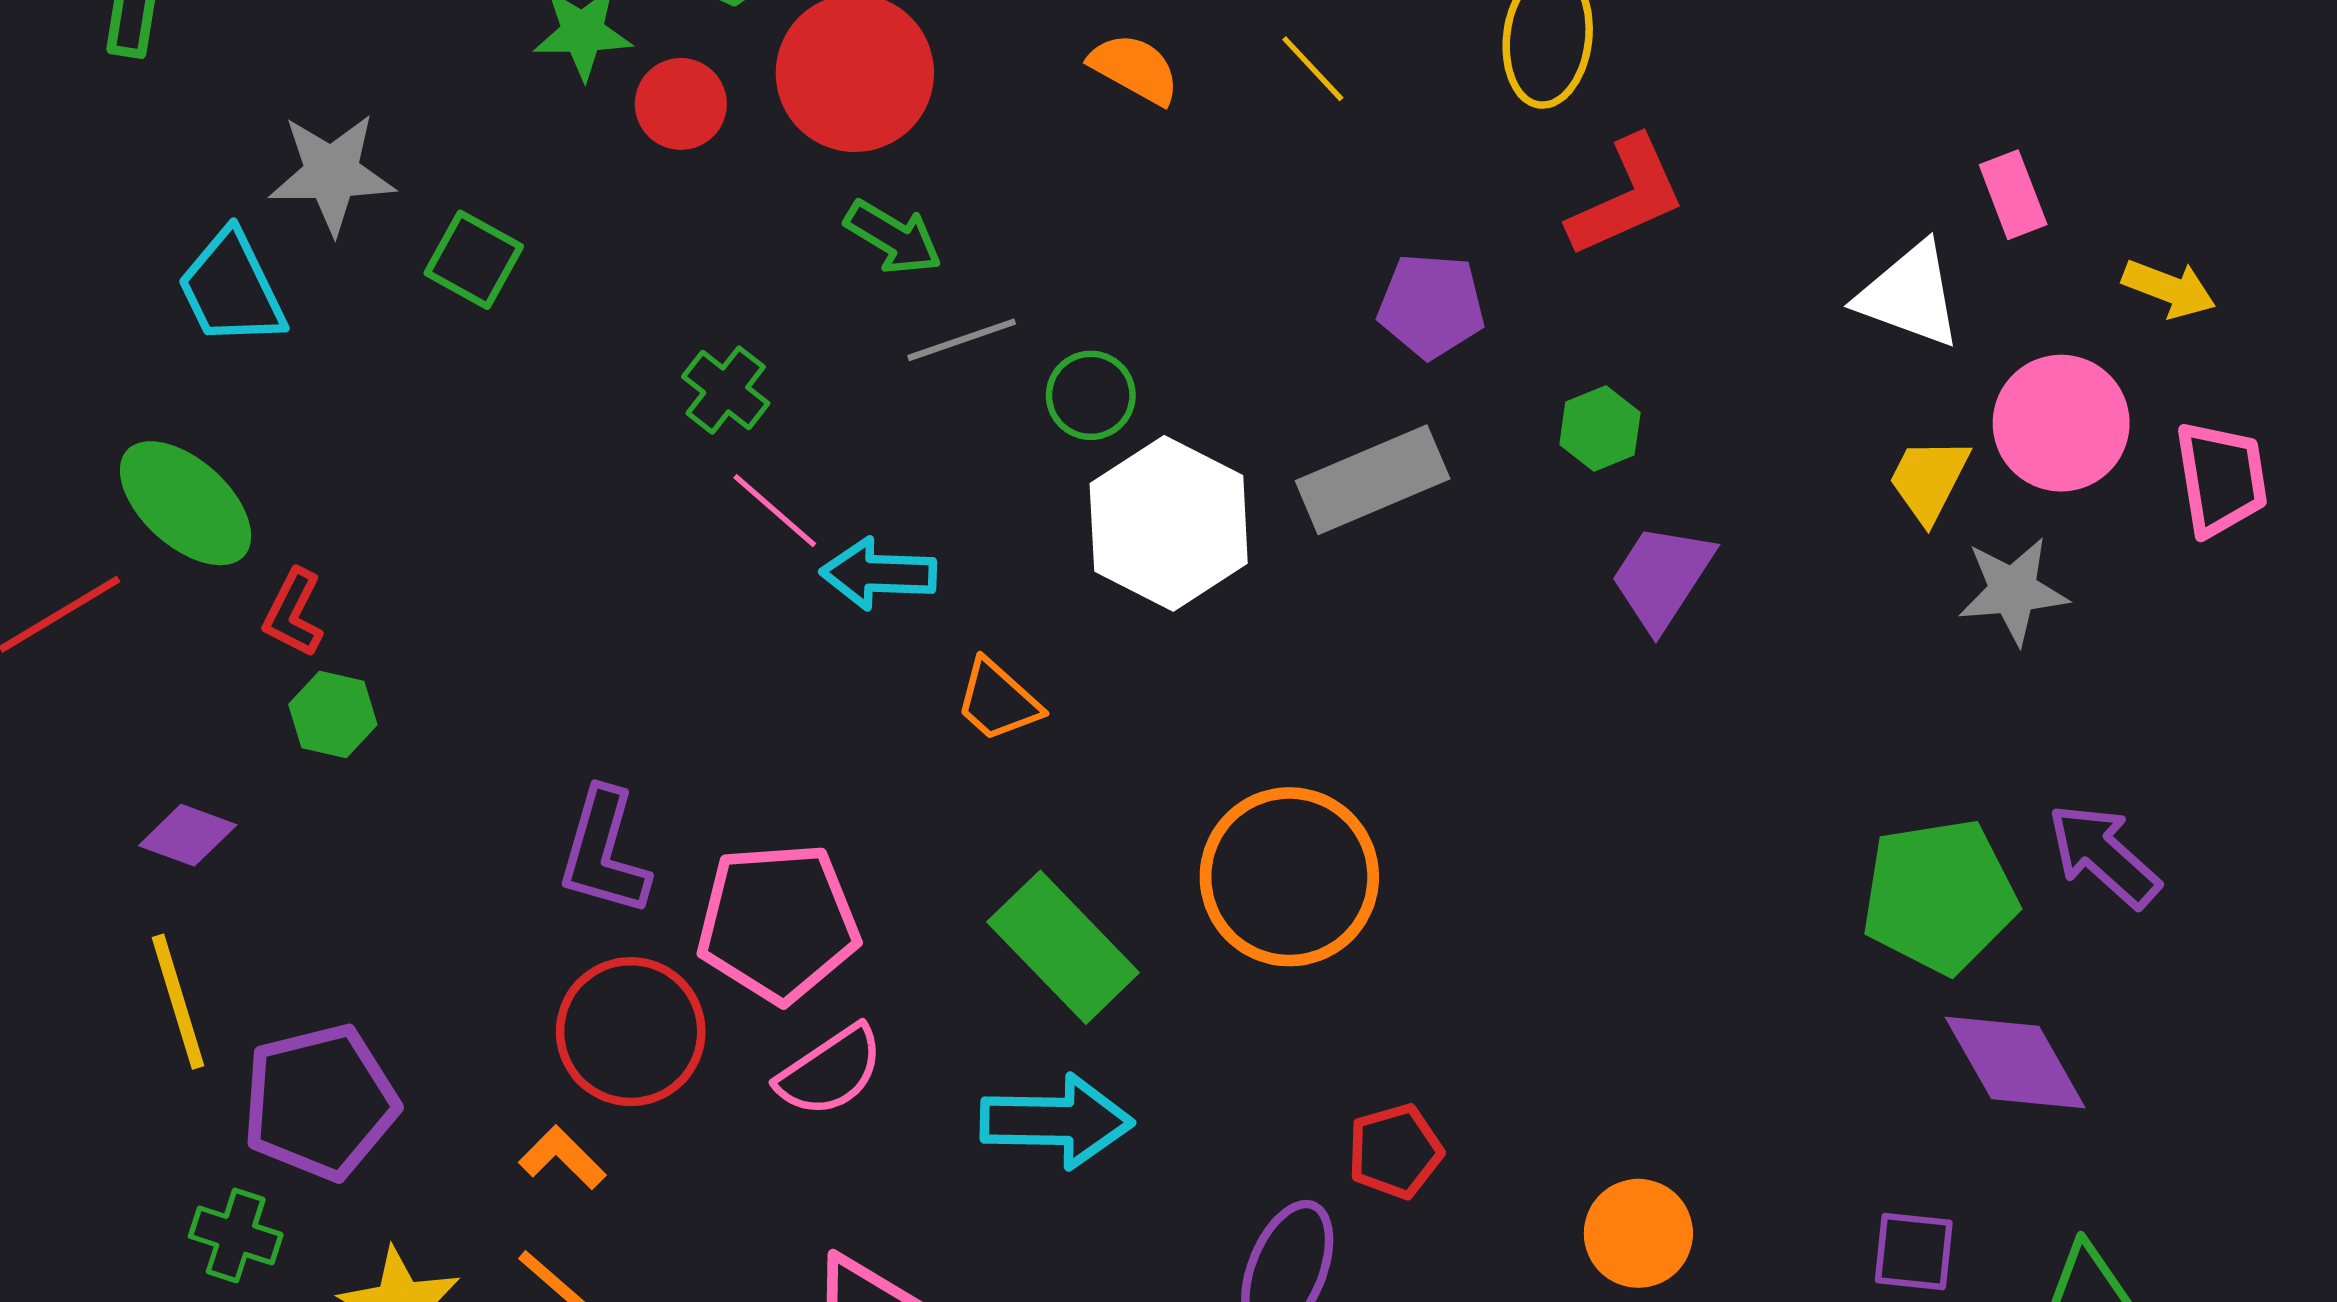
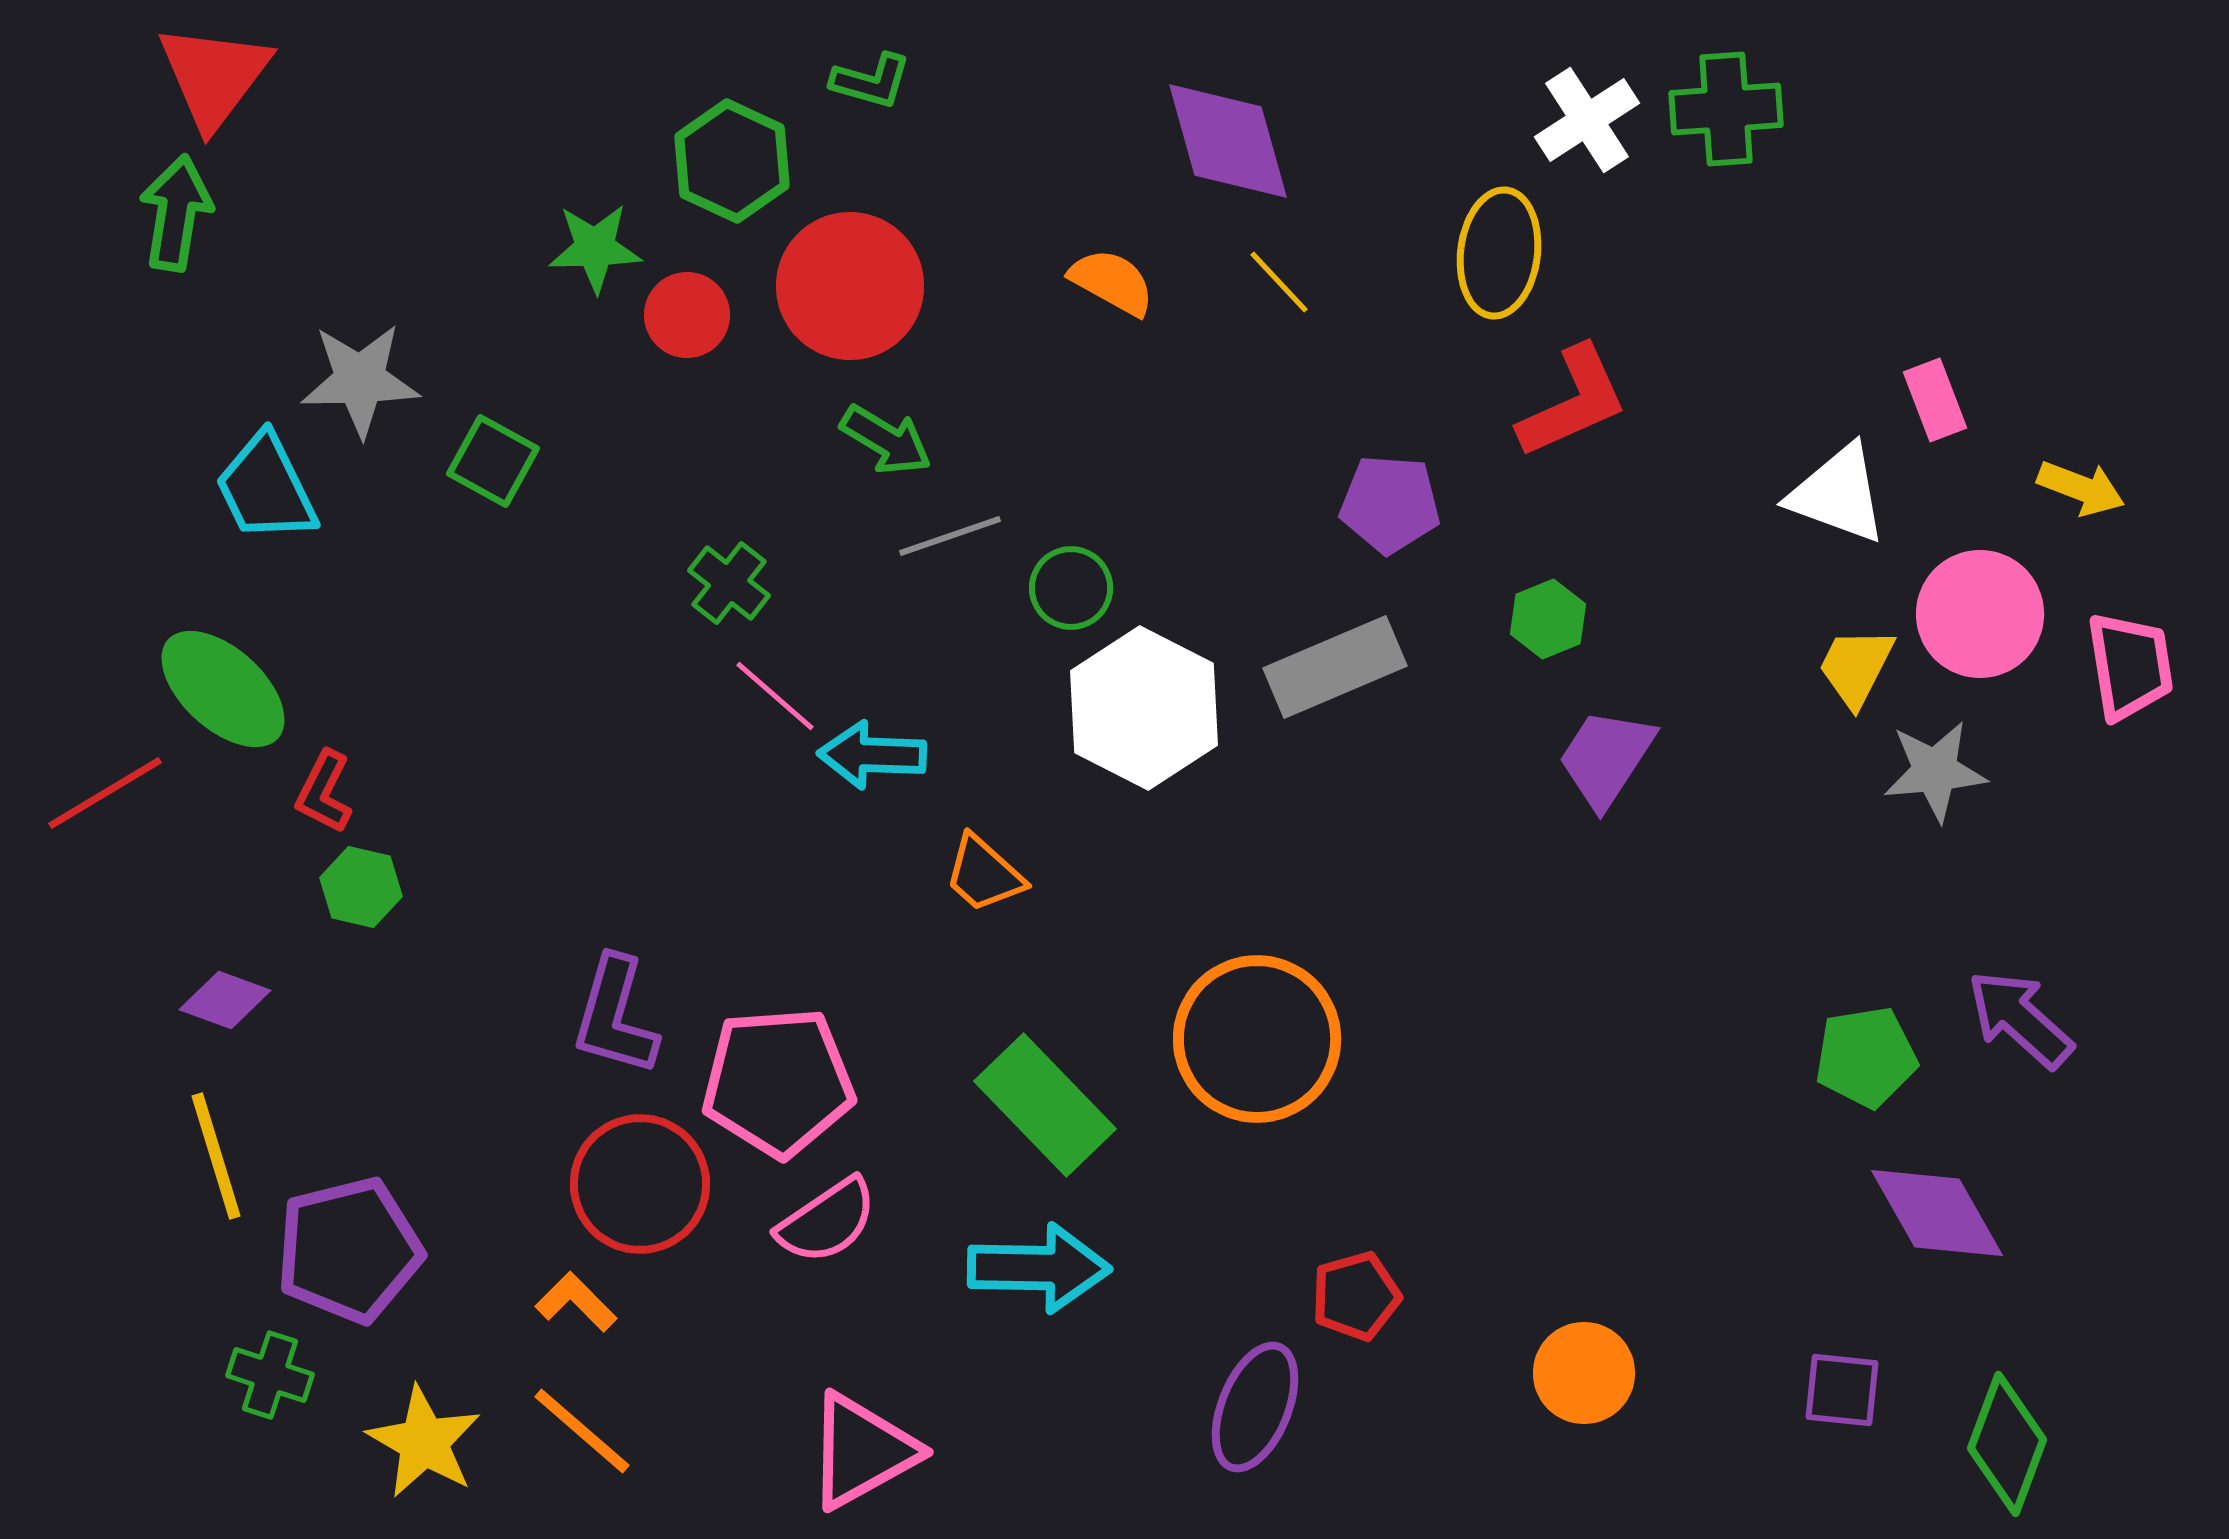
green pentagon: (1939, 896) -> (1866, 1057), size x0.7

